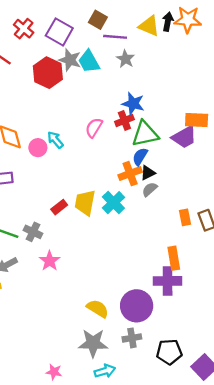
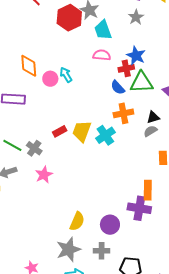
cyan trapezoid: (89, 62) -> (103, 30), moved
pink semicircle: (94, 128) -> (102, 55), moved, turned 54
blue semicircle: (140, 157) -> (118, 87), moved, turned -84
black triangle: (148, 173) -> (153, 117), moved
gray semicircle: (150, 189) -> (150, 131), moved
purple circle: (137, 306) -> (110, 225), size x0.7
yellow semicircle: (98, 309) -> (77, 221), turned 72
gray star: (93, 343) -> (68, 249), turned -30

